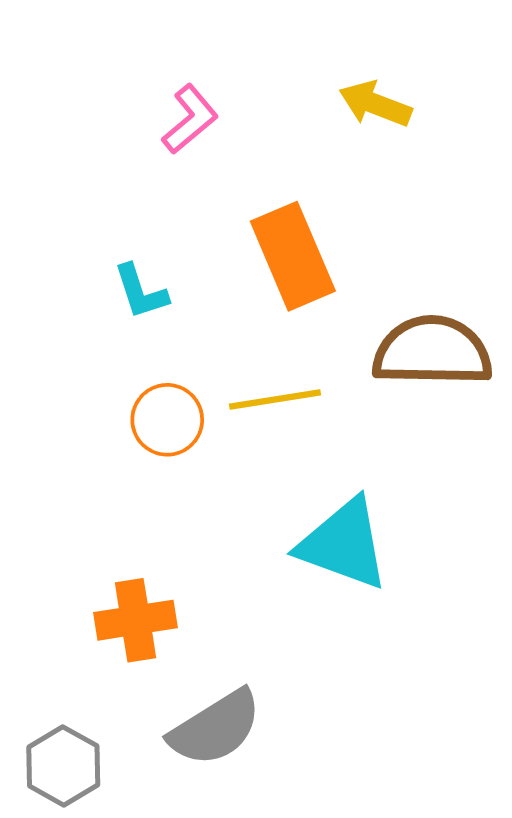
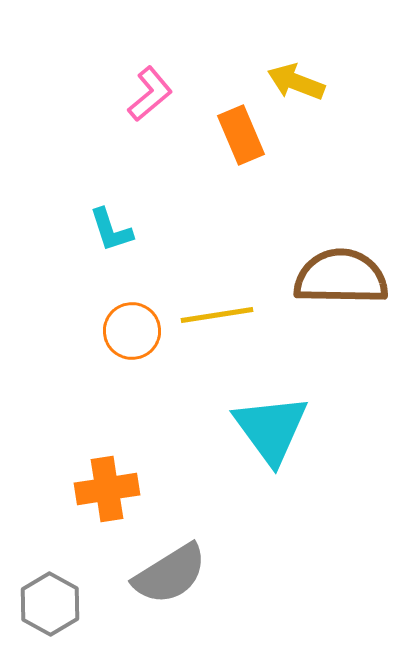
orange rectangle: (293, 256) -> (241, 135), moved, size x0.7
cyan triangle: (344, 544) -> (271, 429), turned 34

